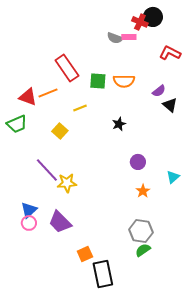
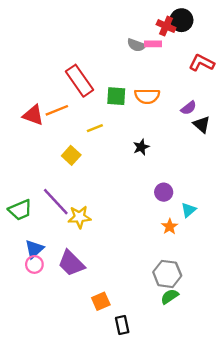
green trapezoid: (17, 124) -> (20, 210), moved
cyan triangle: (173, 177) -> (189, 210), moved
black rectangle: (103, 274) -> (122, 325), size x0.6

